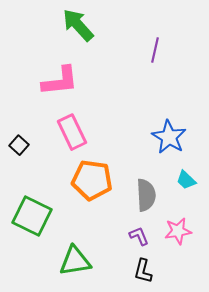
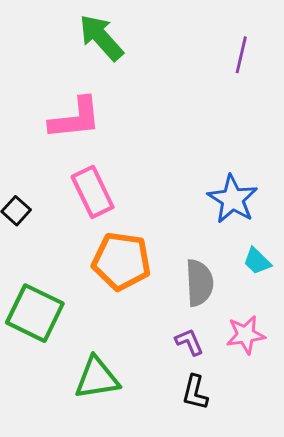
purple line: (155, 50) -> (241, 55), moved

